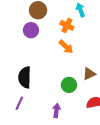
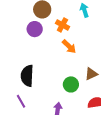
orange cross: (67, 25) -> (62, 25), moved
purple line: (19, 103) -> (21, 101), turned -56

